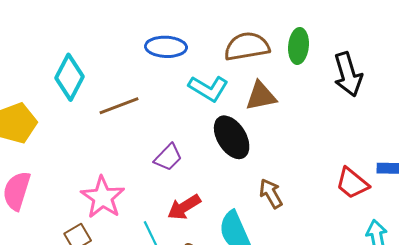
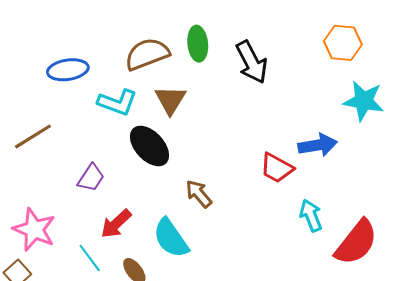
brown triangle: (261, 96) -> (170, 100), turned -36

